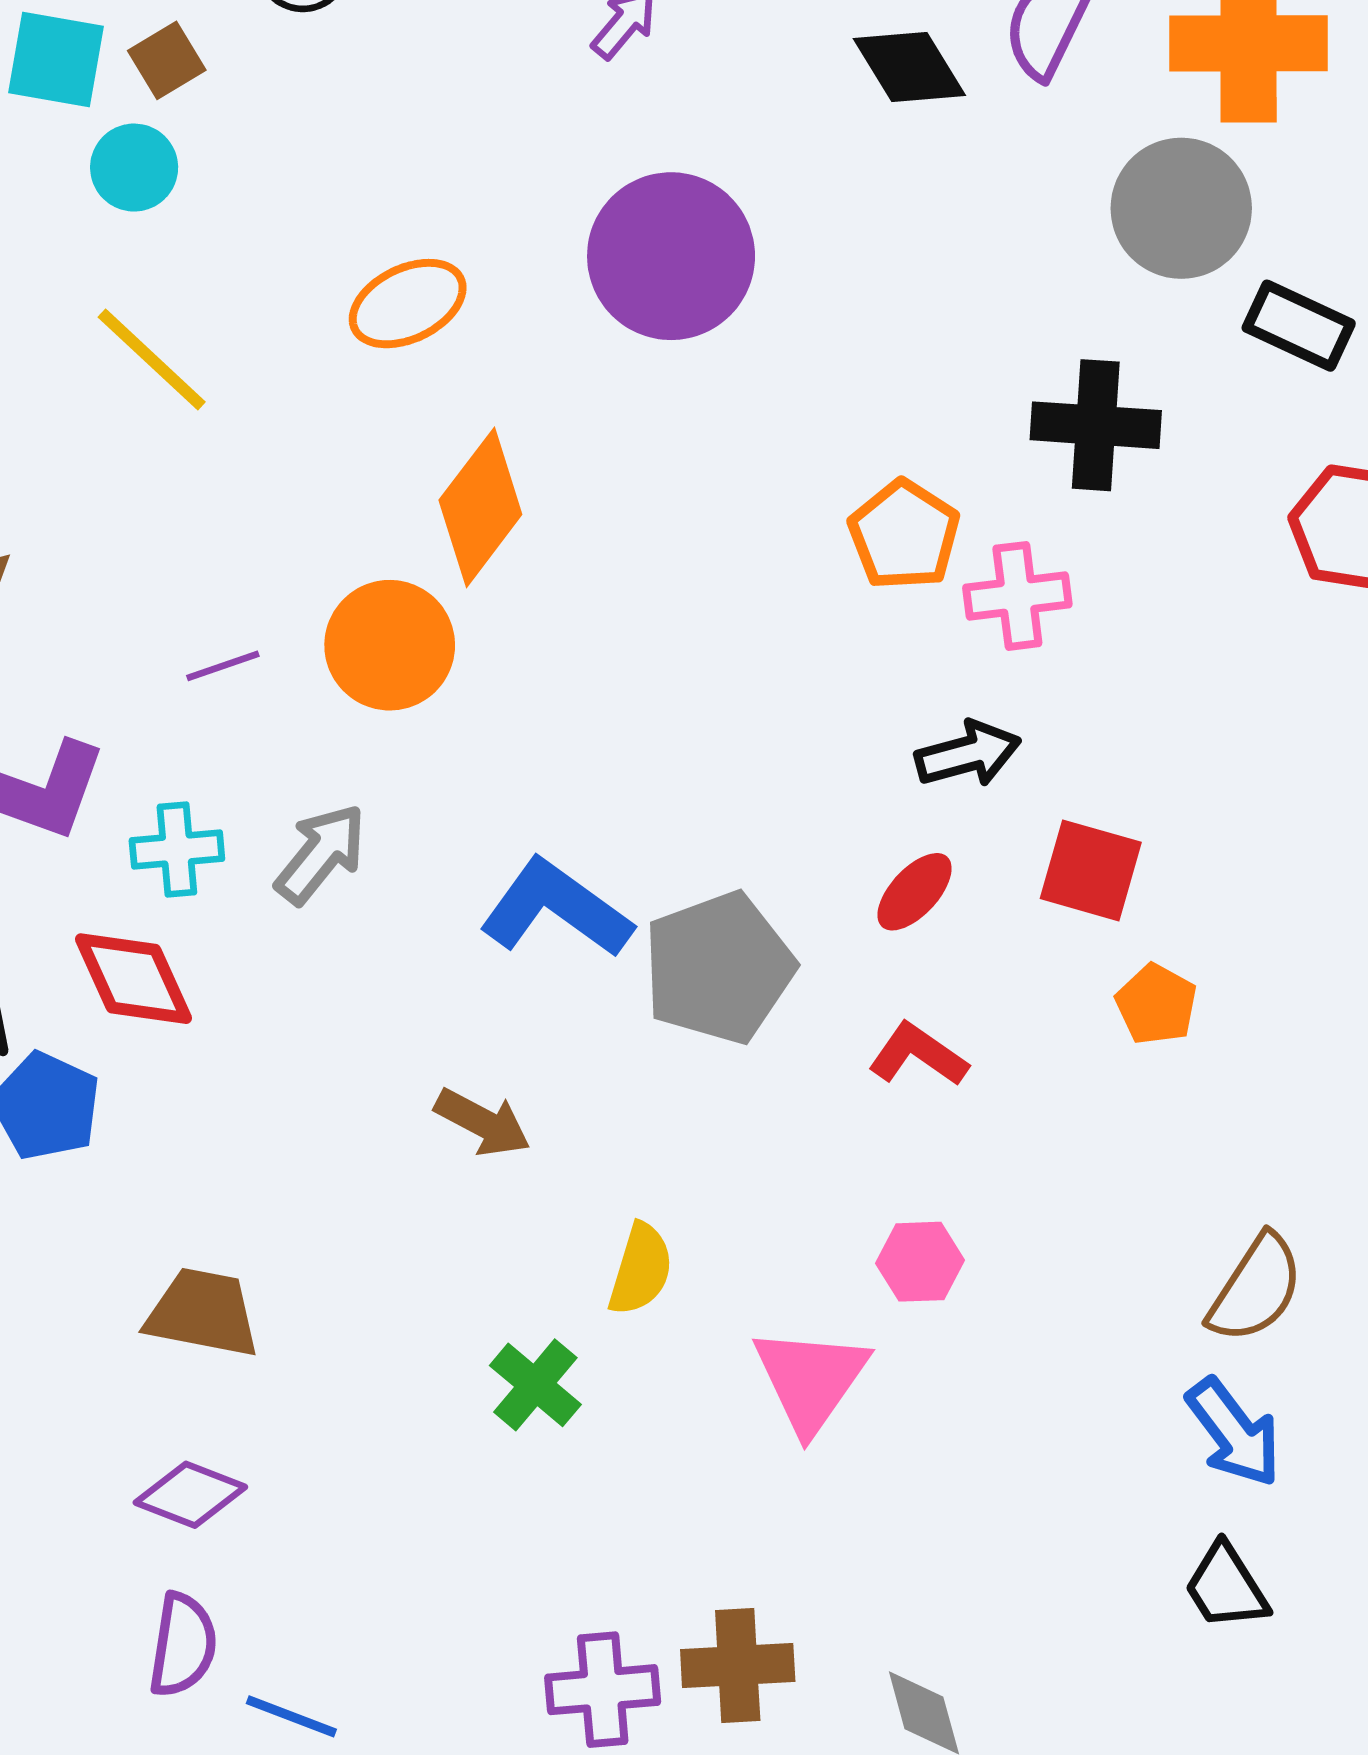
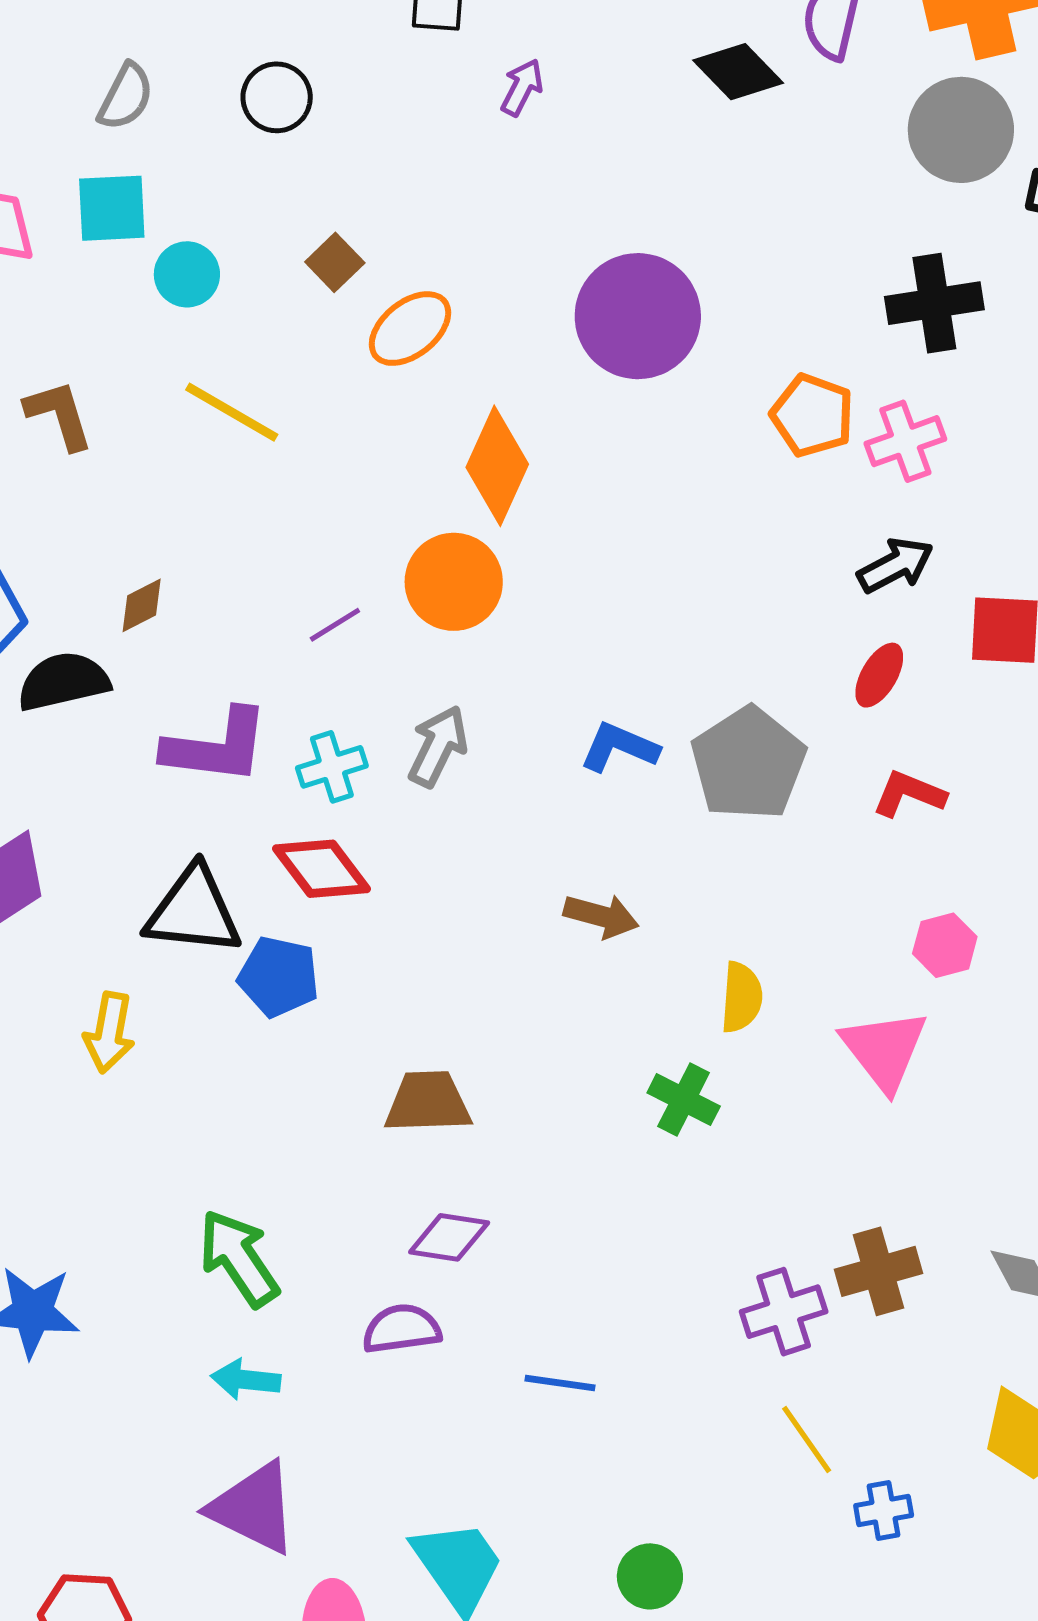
brown square: (167, 60) -> (335, 262), moved
purple circle: (671, 256) -> (638, 316), moved
blue L-shape: (556, 909) -> (619, 747), size x0.7
purple semicircle: (183, 1645) -> (402, 1329), moved, turned -94

